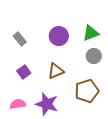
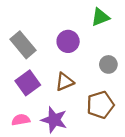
green triangle: (91, 33) -> (100, 17), moved
gray rectangle: (20, 39) -> (23, 45), size x1.6
purple square: (24, 72) -> (28, 83), size x1.5

